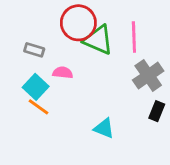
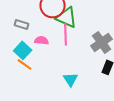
pink line: (134, 37) -> (66, 34), moved
cyan triangle: (104, 128) -> (71, 79), turned 35

